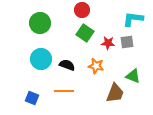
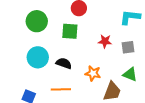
green square: (85, 33) -> (70, 31), moved, turned -30
gray square: (127, 42) -> (128, 47), moved
orange star: (96, 66) -> (93, 73), moved

